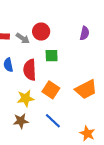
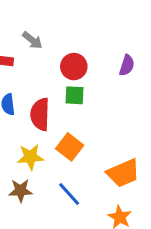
red circle: (41, 32) -> (74, 67), moved
gray arrow: (23, 38) -> (32, 40), moved
orange trapezoid: (86, 89) -> (123, 173), moved

